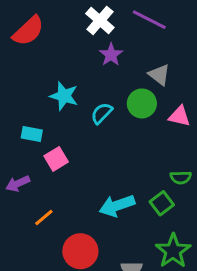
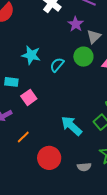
purple star: (111, 55) -> (76, 24), moved
gray triangle: (159, 75) -> (94, 37), turned 42
cyan arrow: (117, 206) -> (71, 126), turned 65

